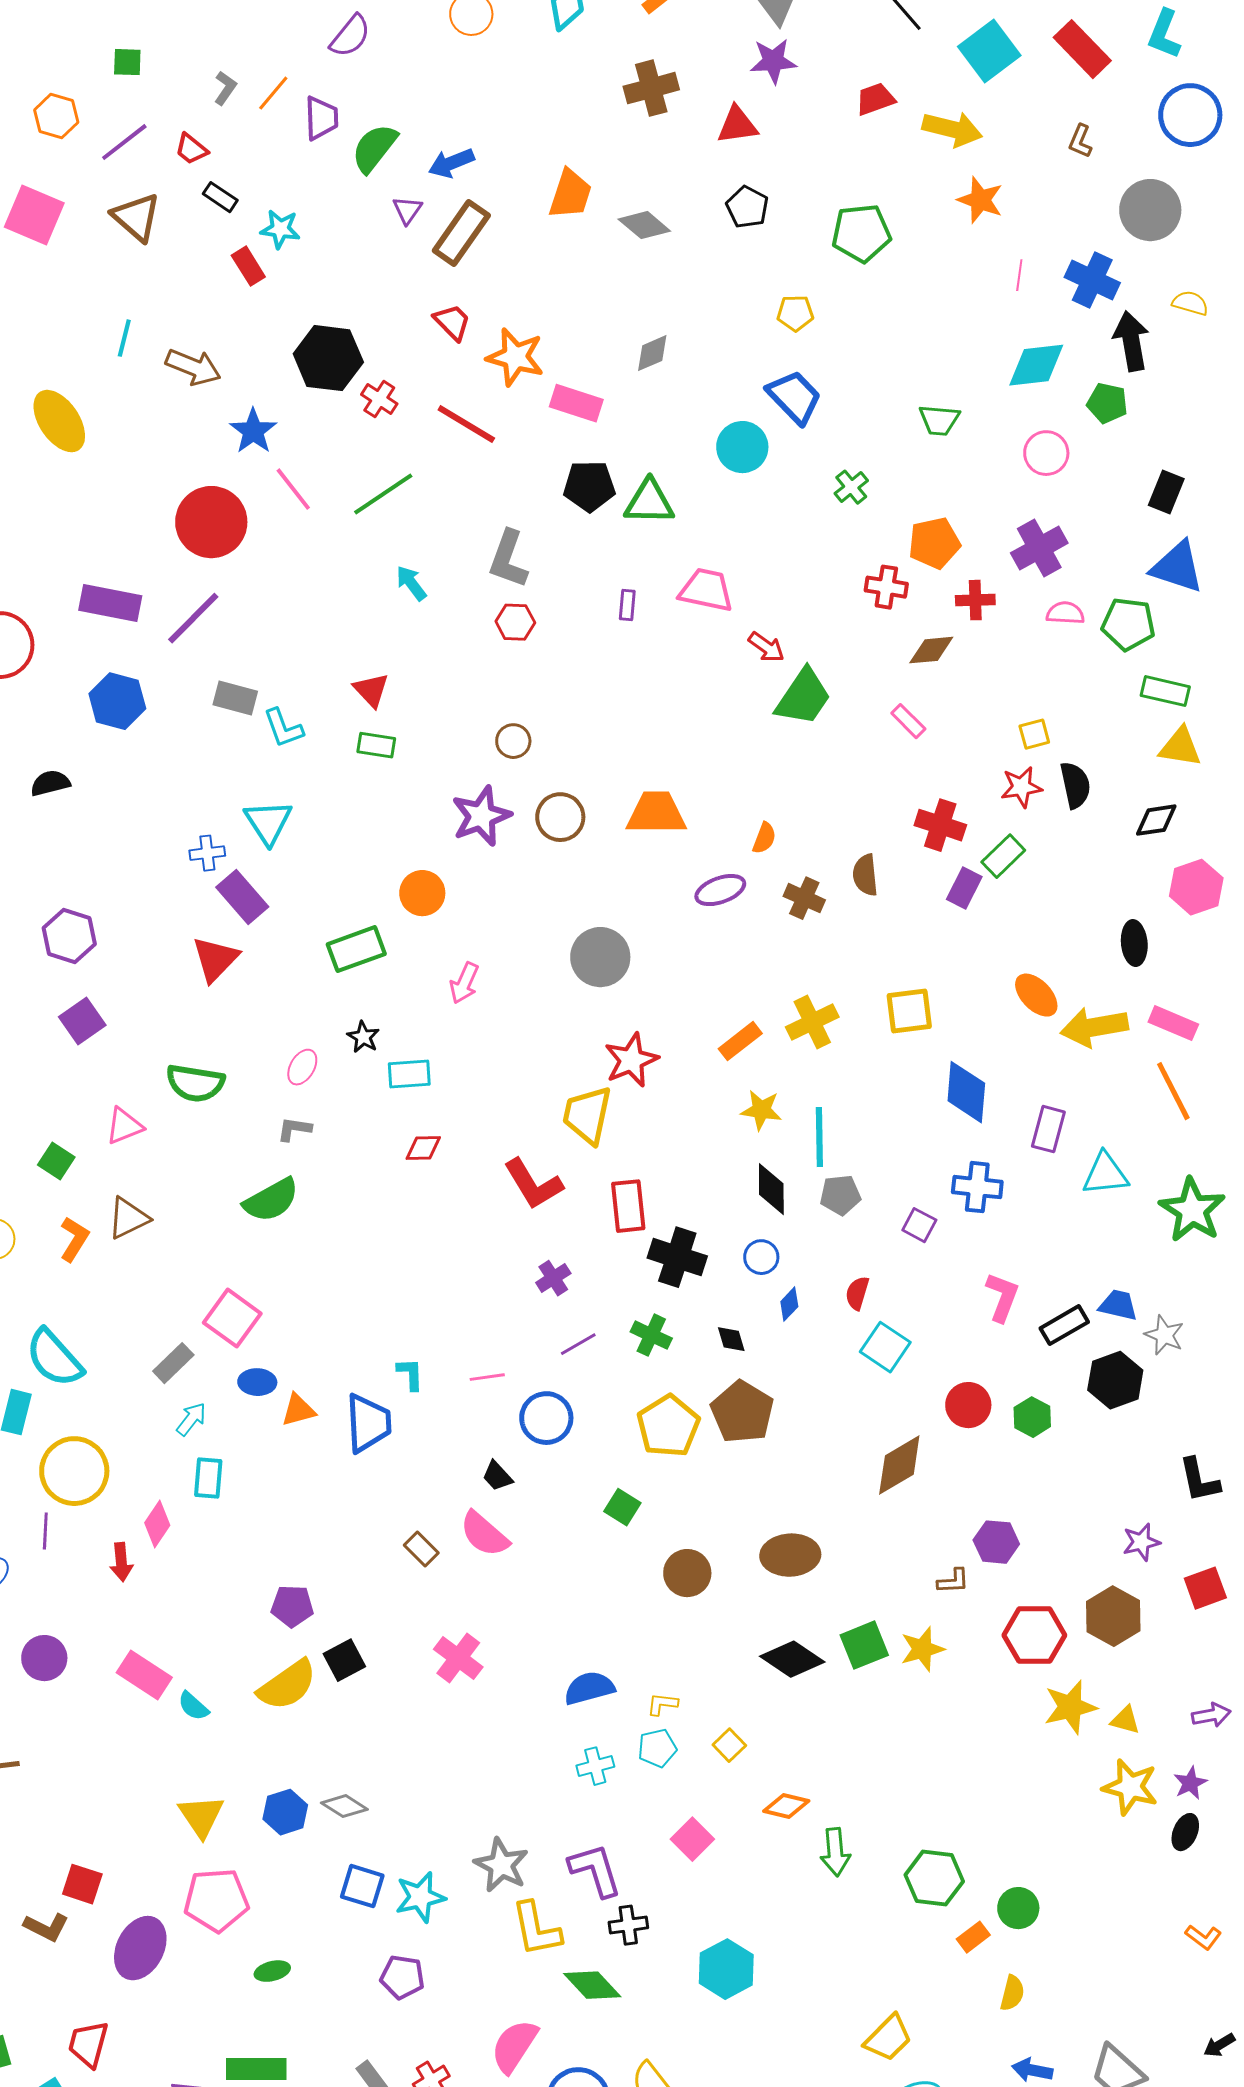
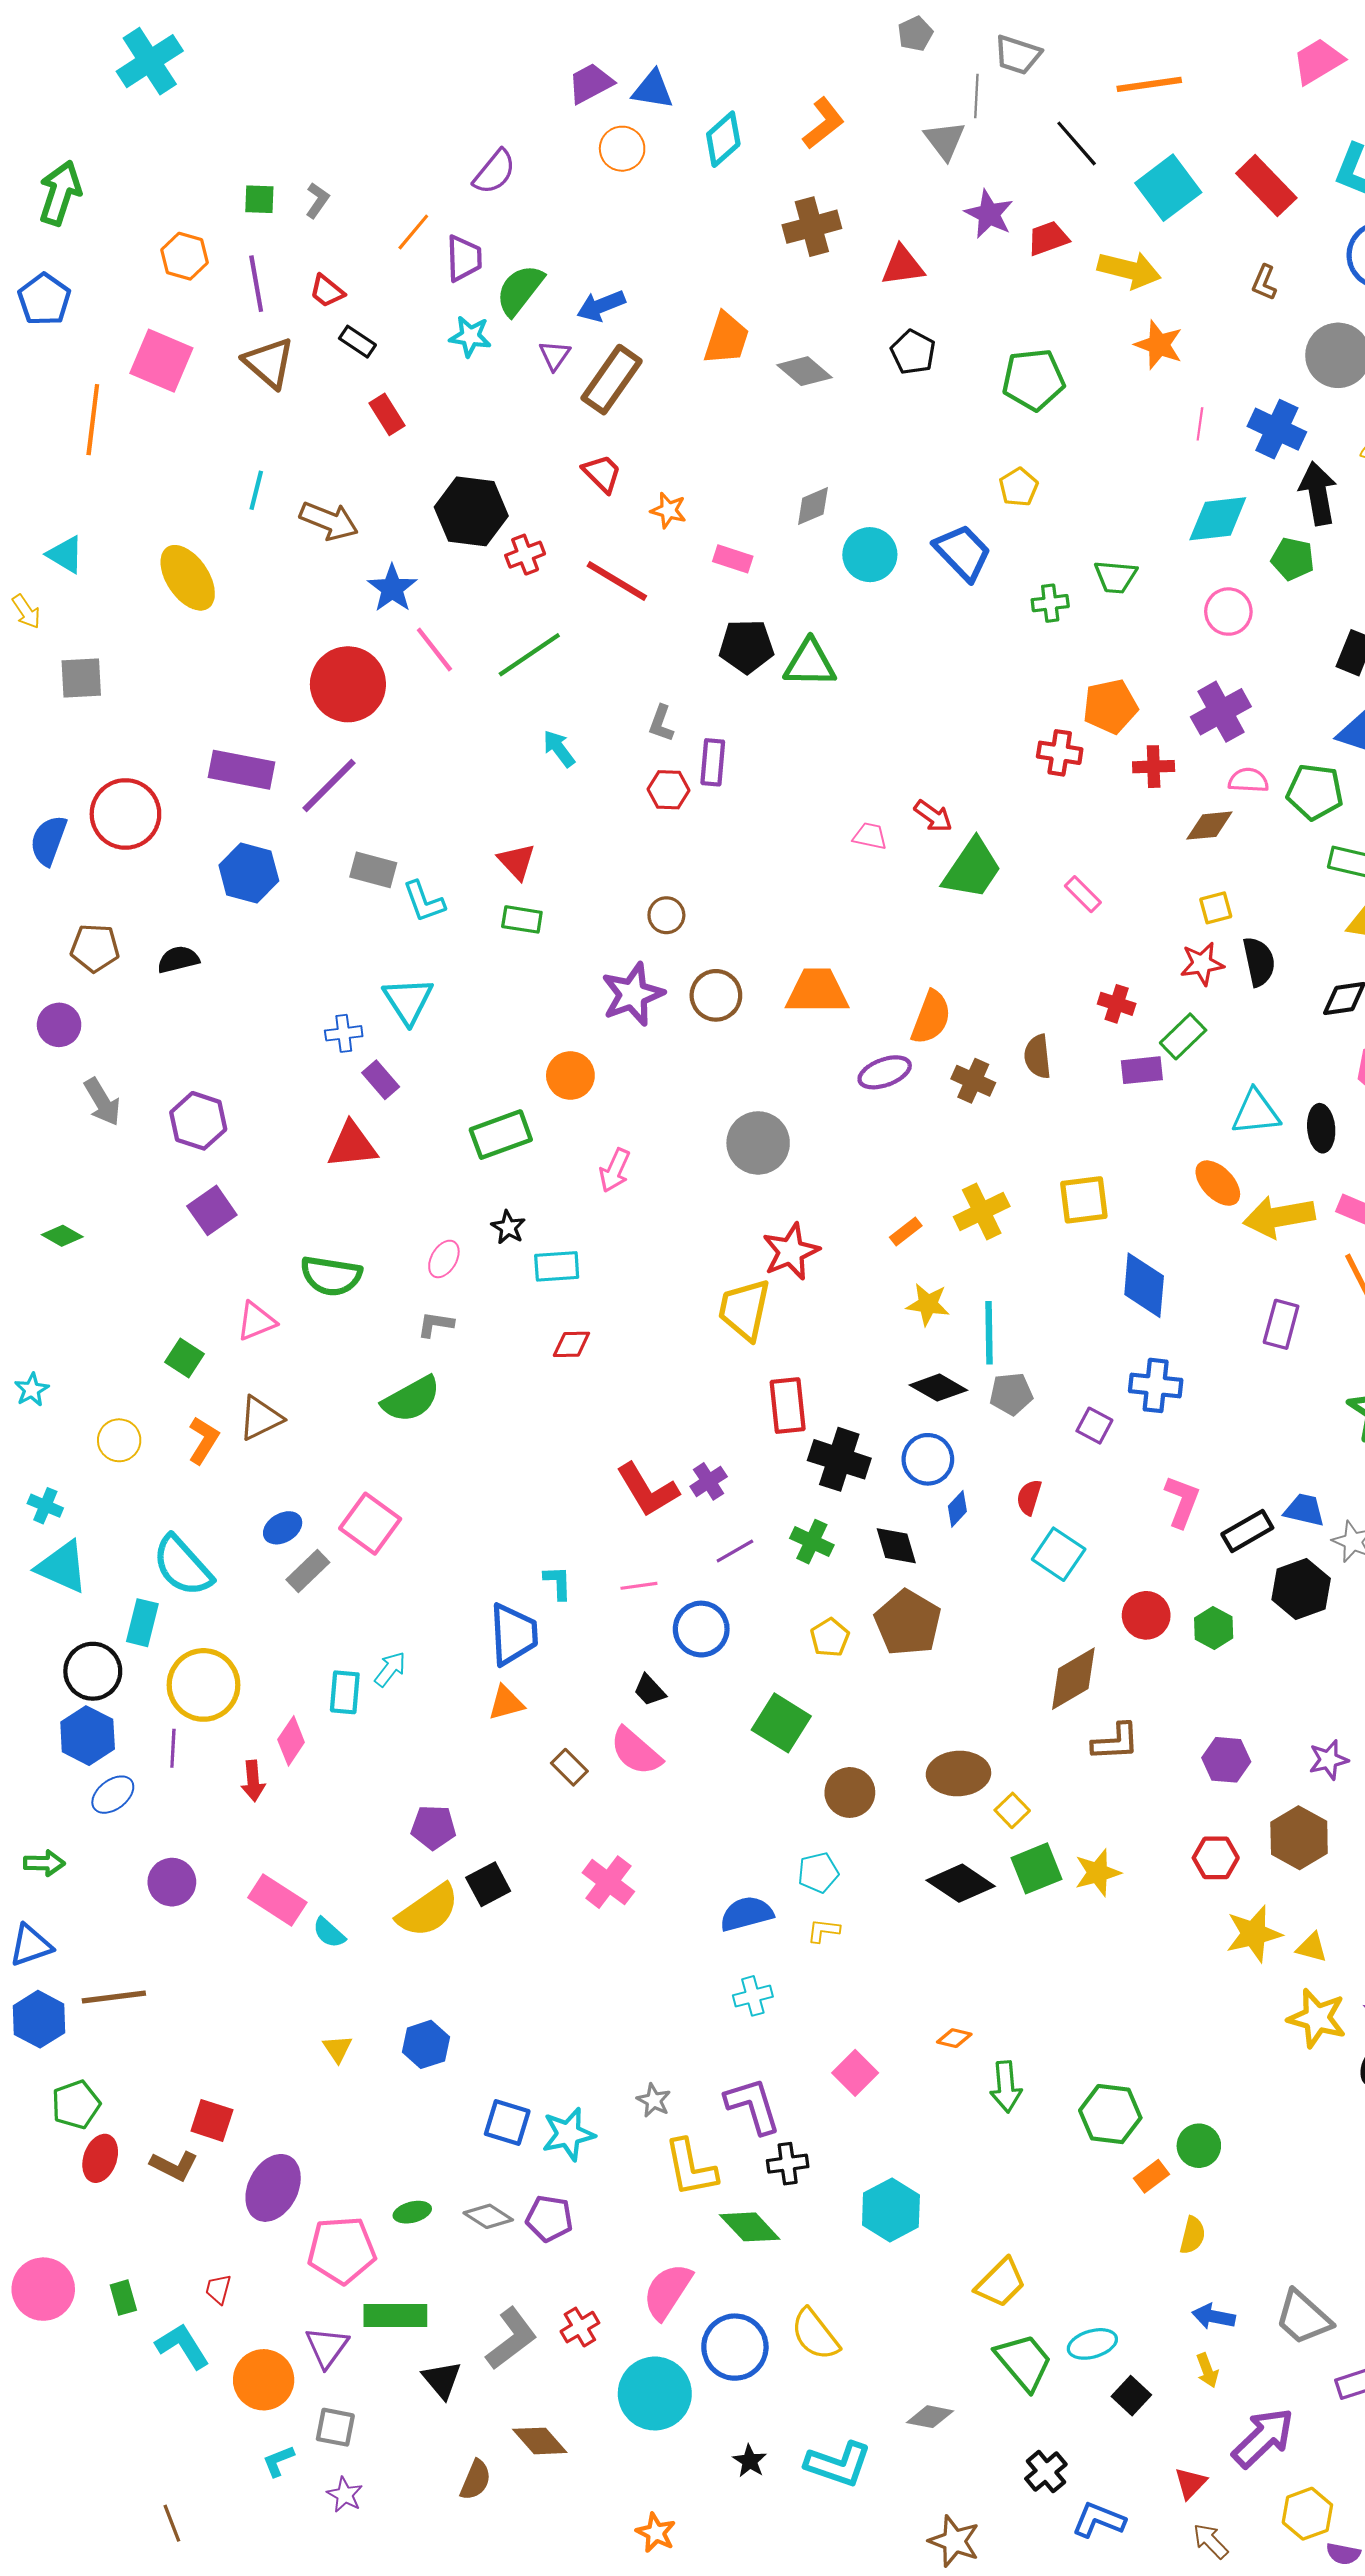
purple star: (773, 61) -> (989, 214), moved, turned 30
gray L-shape: (225, 88) -> (317, 200), moved
purple line: (124, 142) -> (256, 284), turned -62
cyan star: (280, 229) -> (470, 336), moved
yellow pentagon: (795, 313) -> (1019, 487), moved, turned -30
orange star: (515, 357) -> (668, 510), size x0.6
red cross: (379, 399) -> (525, 555), turned 36
pink rectangle: (576, 403) -> (733, 559), size x0.7
cyan circle: (742, 447) -> (870, 555), moved
green cross: (851, 487) -> (1050, 603), moved, turned 32
gray L-shape: (508, 559) -> (661, 723), size x0.6
pink trapezoid: (706, 590) -> (870, 836), moved, size x0.6
purple rectangle: (627, 605) -> (713, 762), moved, size x1.4
brown diamond: (931, 650) -> (1209, 826), moved
red cross: (940, 825) -> (1117, 1004), size x0.7
orange semicircle: (764, 838) -> (931, 1017), size x1.6
purple rectangle: (964, 888) -> (1142, 1070), turned 57
purple rectangle: (242, 897) -> (381, 1080), size x0.7
red triangle: (215, 959) -> (352, 1145), turned 40
orange rectangle: (740, 1041) -> (906, 1232), size x0.7
purple rectangle: (1048, 1129) -> (1281, 1324), moved
cyan triangle: (1105, 1174) -> (1256, 1112), moved
red L-shape: (533, 1184) -> (647, 1490), moved
black diamond: (771, 1189) -> (938, 1388), turned -60
blue circle: (761, 1257) -> (928, 1459), size x1.4
black diamond: (731, 1339) -> (896, 1546), size x1.4
blue ellipse: (257, 1382) -> (283, 1528), moved, turned -33
orange triangle: (298, 1410) -> (506, 1703), moved
cyan arrow: (191, 1419) -> (390, 1669), moved
yellow pentagon: (668, 1426) -> (830, 1637), size x0.6
green square: (622, 1507) -> (781, 1723), size x1.5
purple hexagon: (996, 1542) -> (1226, 1760), moved
brown L-shape: (953, 1581) -> (1116, 1742), moved, size x1.4
red hexagon: (1034, 1635) -> (1216, 1858), size x0.7
yellow square: (729, 1745) -> (1012, 1810), moved
cyan pentagon: (657, 1748) -> (818, 1873), moved
gray diamond: (344, 1806) -> (488, 2216), moved
orange diamond: (786, 1806) -> (954, 2038), size x0.7
yellow triangle: (201, 1816) -> (337, 2049), size x0.6
gray star: (501, 1865) -> (654, 2100), size x0.6
pink pentagon: (216, 1900) -> (342, 2250), moved
yellow trapezoid: (888, 2038) -> (1001, 2283), moved
red trapezoid: (88, 2044) -> (218, 2289), size x0.6

